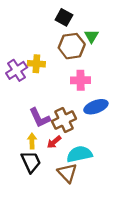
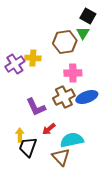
black square: (64, 17) -> (88, 16), moved
brown cross: (64, 120) -> (64, 97), moved
yellow arrow: (32, 141) -> (20, 135), moved
black trapezoid: (31, 162) -> (28, 147), turned -135

